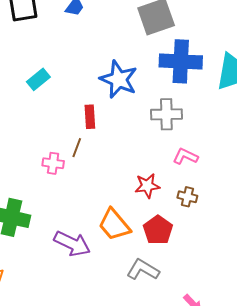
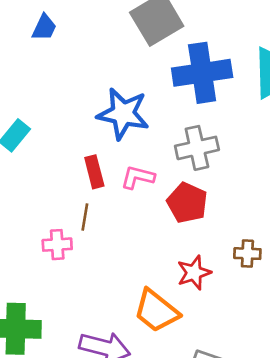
pink L-shape: (185, 156) -> (138, 177), moved
red star: (147, 186) -> (194, 273), moved
red pentagon: (158, 230) -> (187, 203), moved

